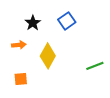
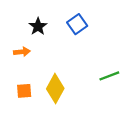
yellow diamond: (48, 56) -> (55, 89), moved

